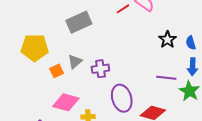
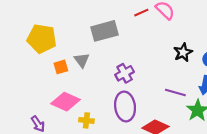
gray rectangle: (79, 22) -> (104, 31), moved
gray triangle: (75, 62) -> (82, 60), turned -35
purple cross: (100, 69) -> (125, 73), moved, turned -30

